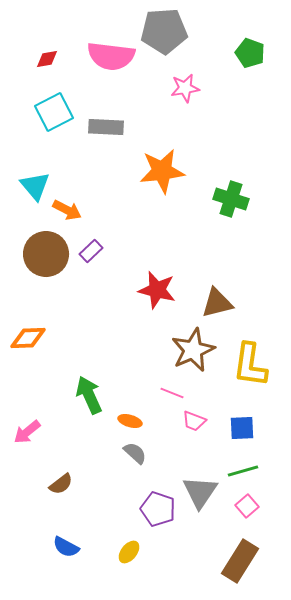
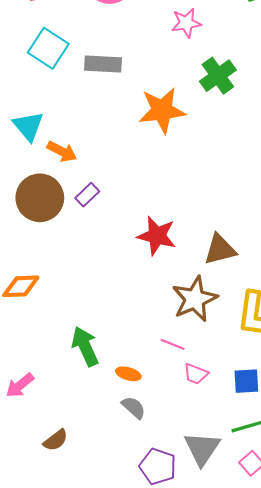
cyan square: (54, 112) -> (48, 48), turned -30
green cross: (231, 199) -> (218, 76), moved, turned 36

